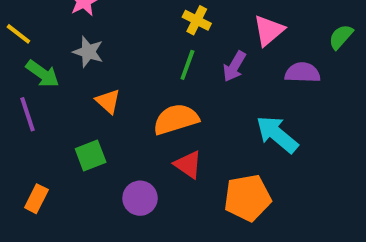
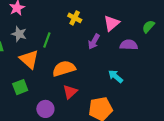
green line: (187, 65) -> (47, 40), moved
orange triangle: (108, 101) -> (29, 59), size x1.5
cyan arrow: (277, 134) -> (116, 76), size x0.7
red triangle: (188, 165) -> (70, 92), turned 42

